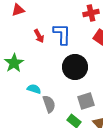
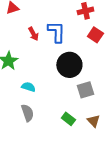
gray square: (86, 101) -> (85, 90), moved
gray semicircle: (49, 104) -> (27, 113), moved

